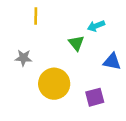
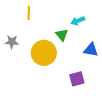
gray star: (23, 58) -> (12, 42), moved
yellow circle: (54, 84) -> (44, 53), moved

